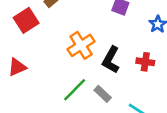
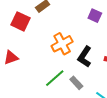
red square: (26, 20) -> (20, 21), turned -36

